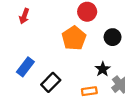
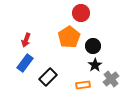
red arrow: (24, 16) -> (26, 40), moved
black circle: (113, 37) -> (93, 46), moved

